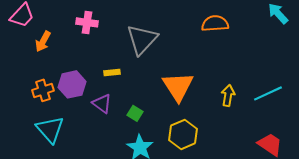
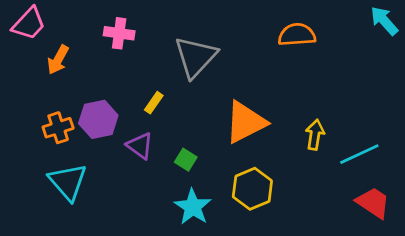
yellow rectangle: (112, 72) -> (154, 103), turned -49
orange triangle: (178, 86) -> (245, 122), turned 36
cyan line: (268, 93) -> (359, 154), moved

